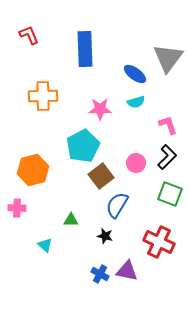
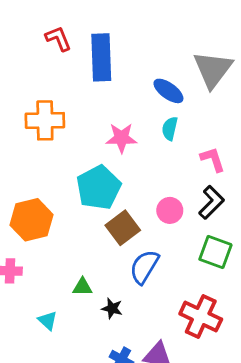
red L-shape: (29, 35) -> (58, 39), moved
cyan semicircle: (136, 102) -> (170, 129), turned 120
black star: (105, 236) -> (112, 308), moved

